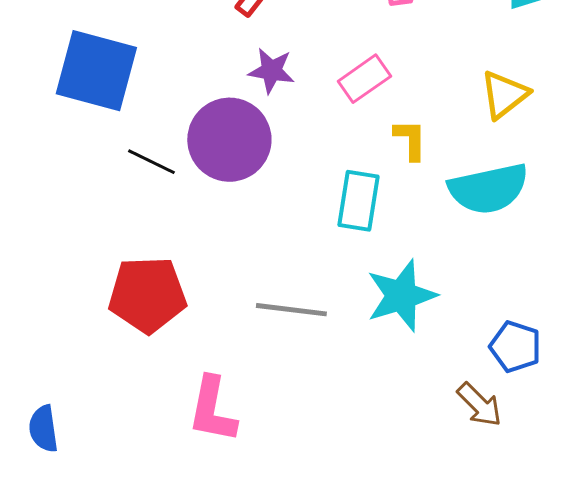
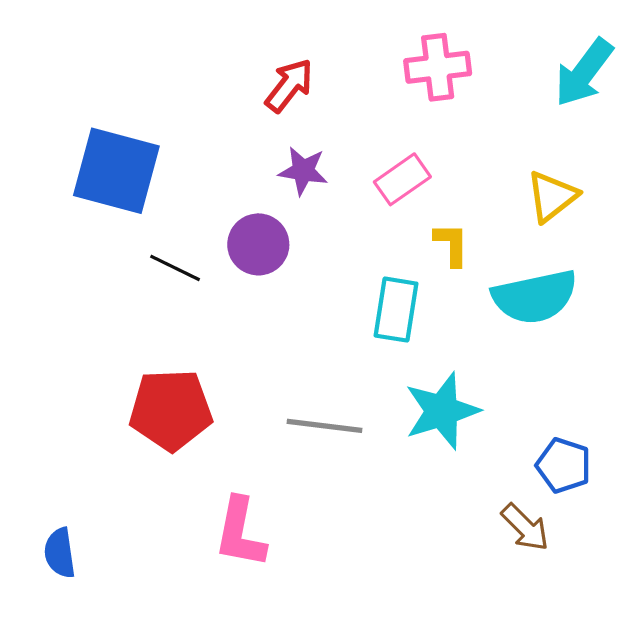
purple circle: (229, 140) -> (258, 244), size x0.7

